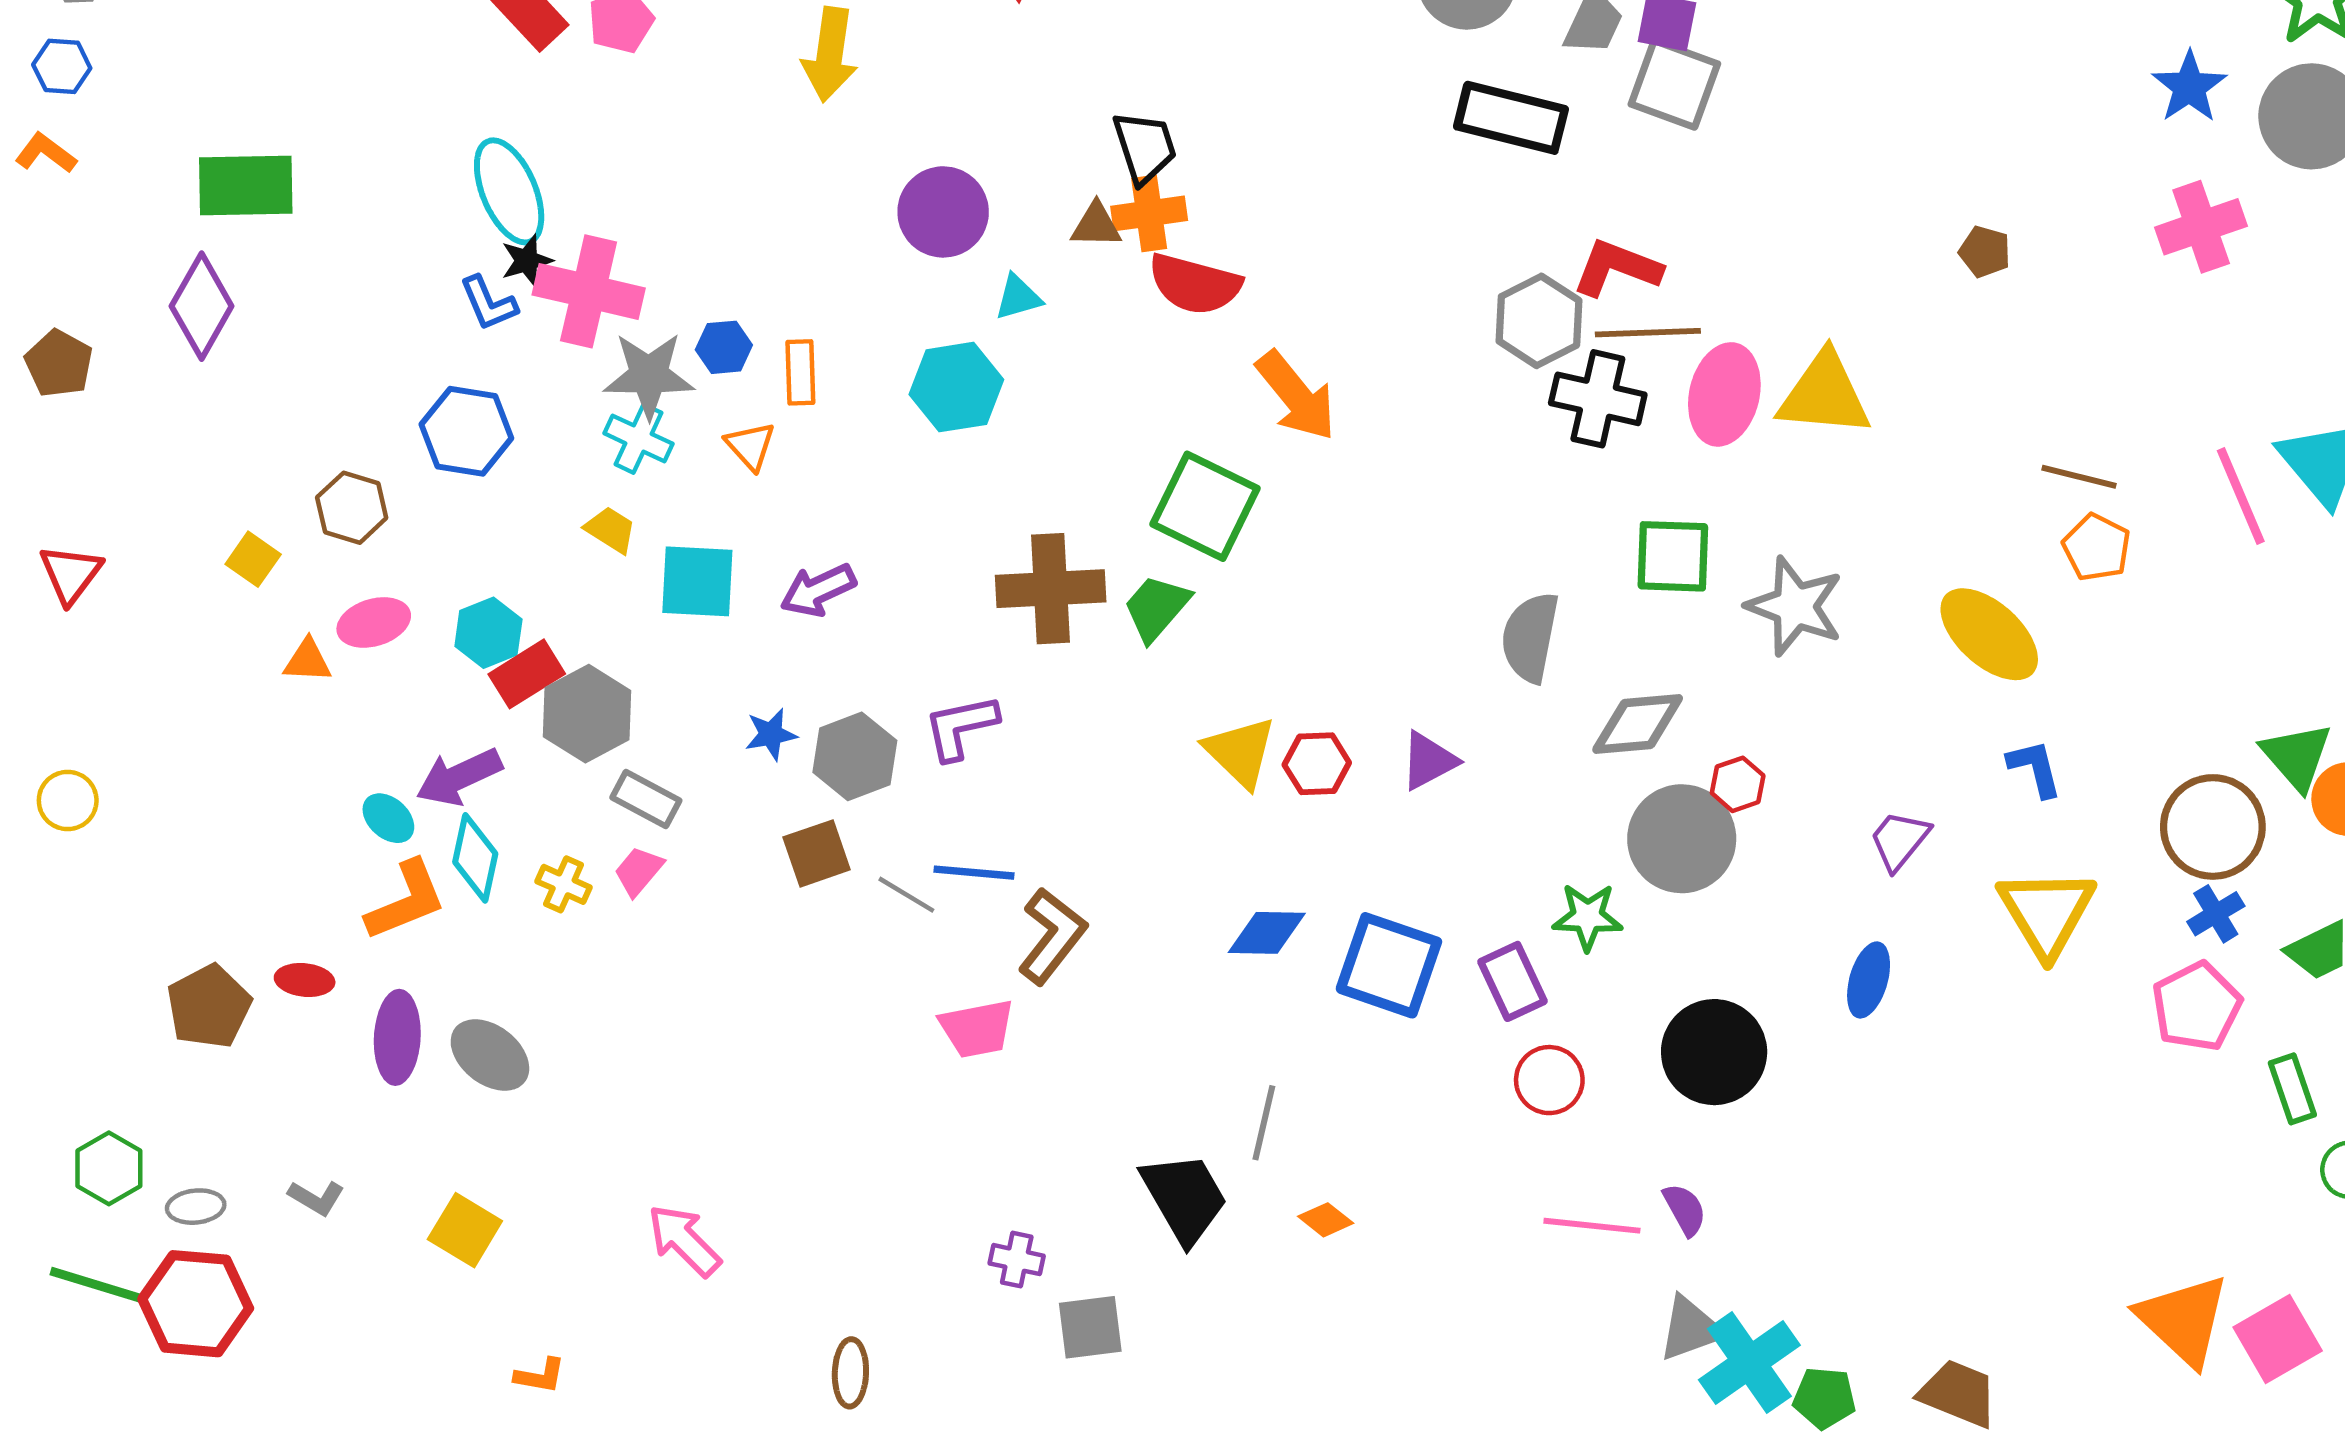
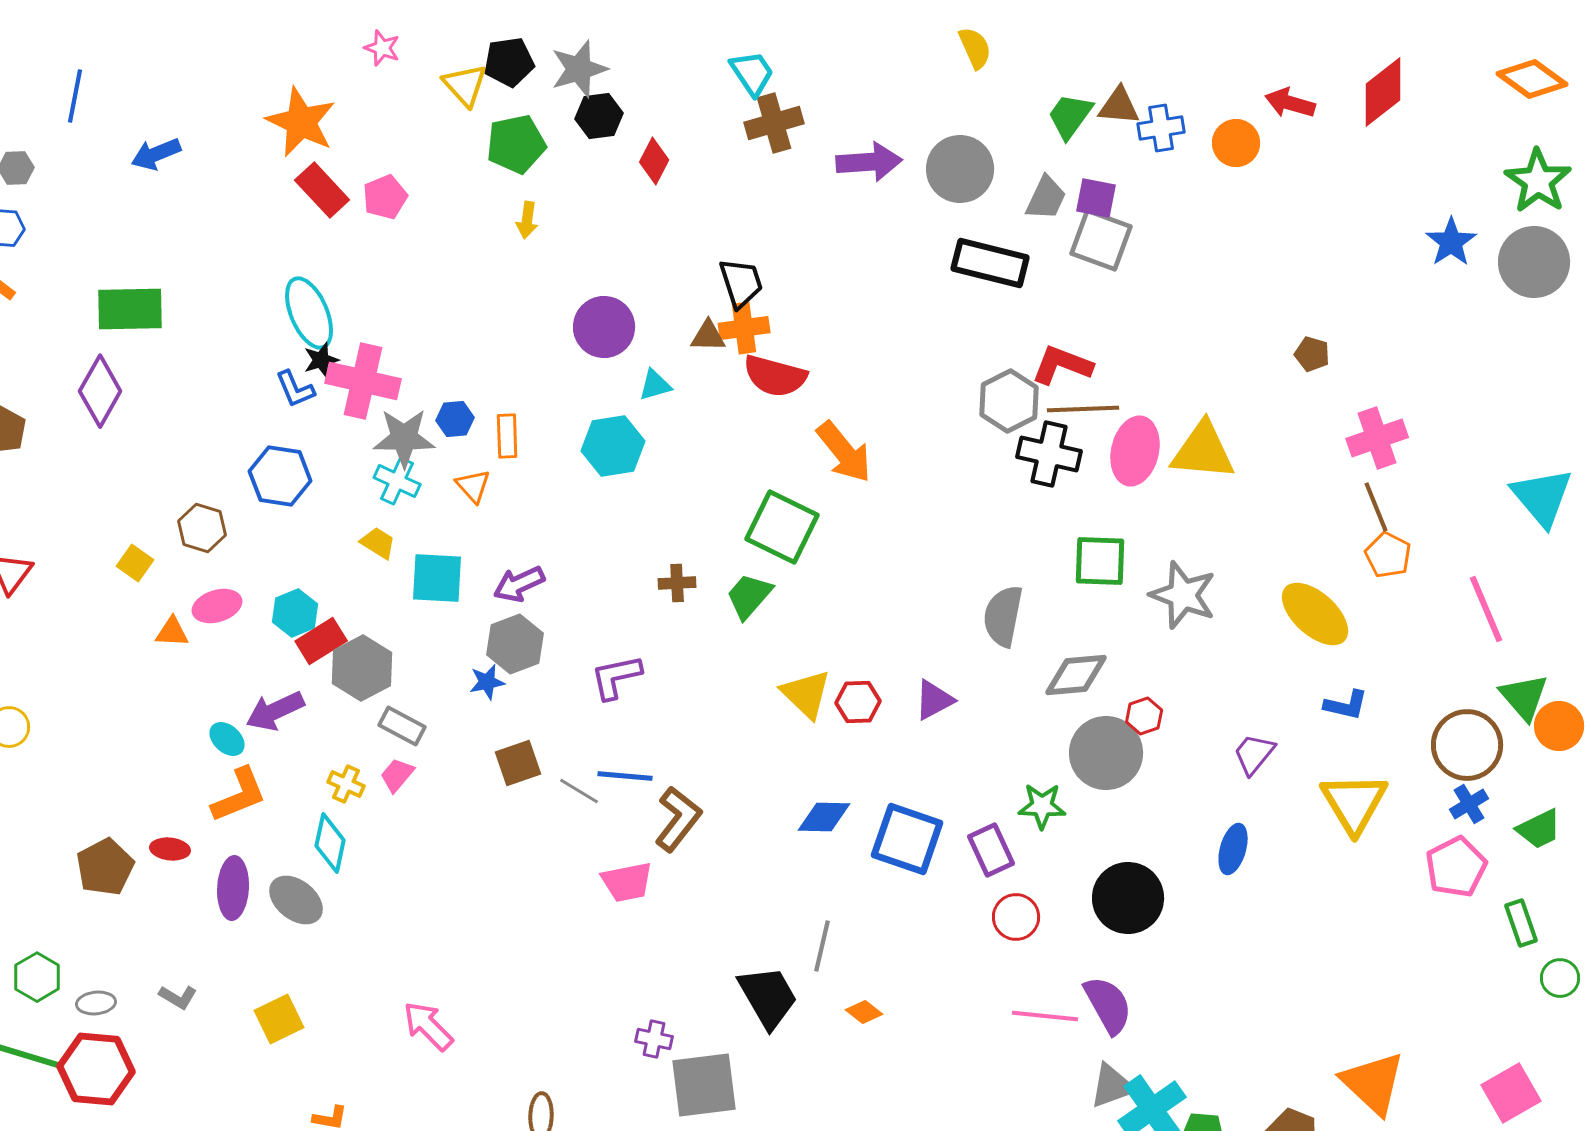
yellow arrow: (830, 55) -> (527, 220), size x0.6
pink cross: (2201, 227) -> (1377, 438), moved
brown line: (2079, 477) -> (1376, 507), turned 54
pink line: (2241, 496) -> (1486, 609), moved
brown cross: (1051, 589) -> (677, 583), size x0.5
gray hexagon: (855, 756) -> (515, 644), moved
blue L-shape: (2035, 768) -> (1346, 705), turned 117
cyan diamond: (475, 858) -> (330, 843), moved
purple semicircle: (1685, 1210) -> (1108, 1005), size x1.6
yellow square: (465, 1230) -> (279, 1019), turned 33
orange triangle: (2183, 1320) -> (1373, 1083), moved
gray square: (1090, 1327) -> (704, 1085), size x1.5

